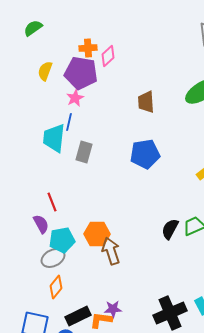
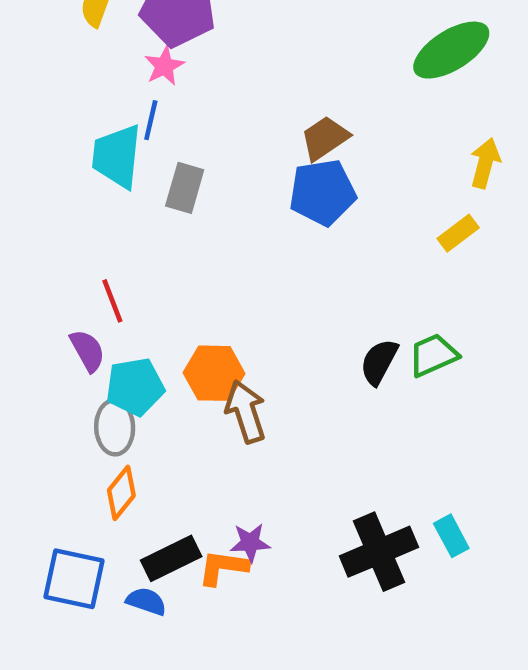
brown trapezoid: (146, 102) -> (325, 138), moved, turned 60
gray ellipse: (53, 258) -> (115, 427), turned -65

